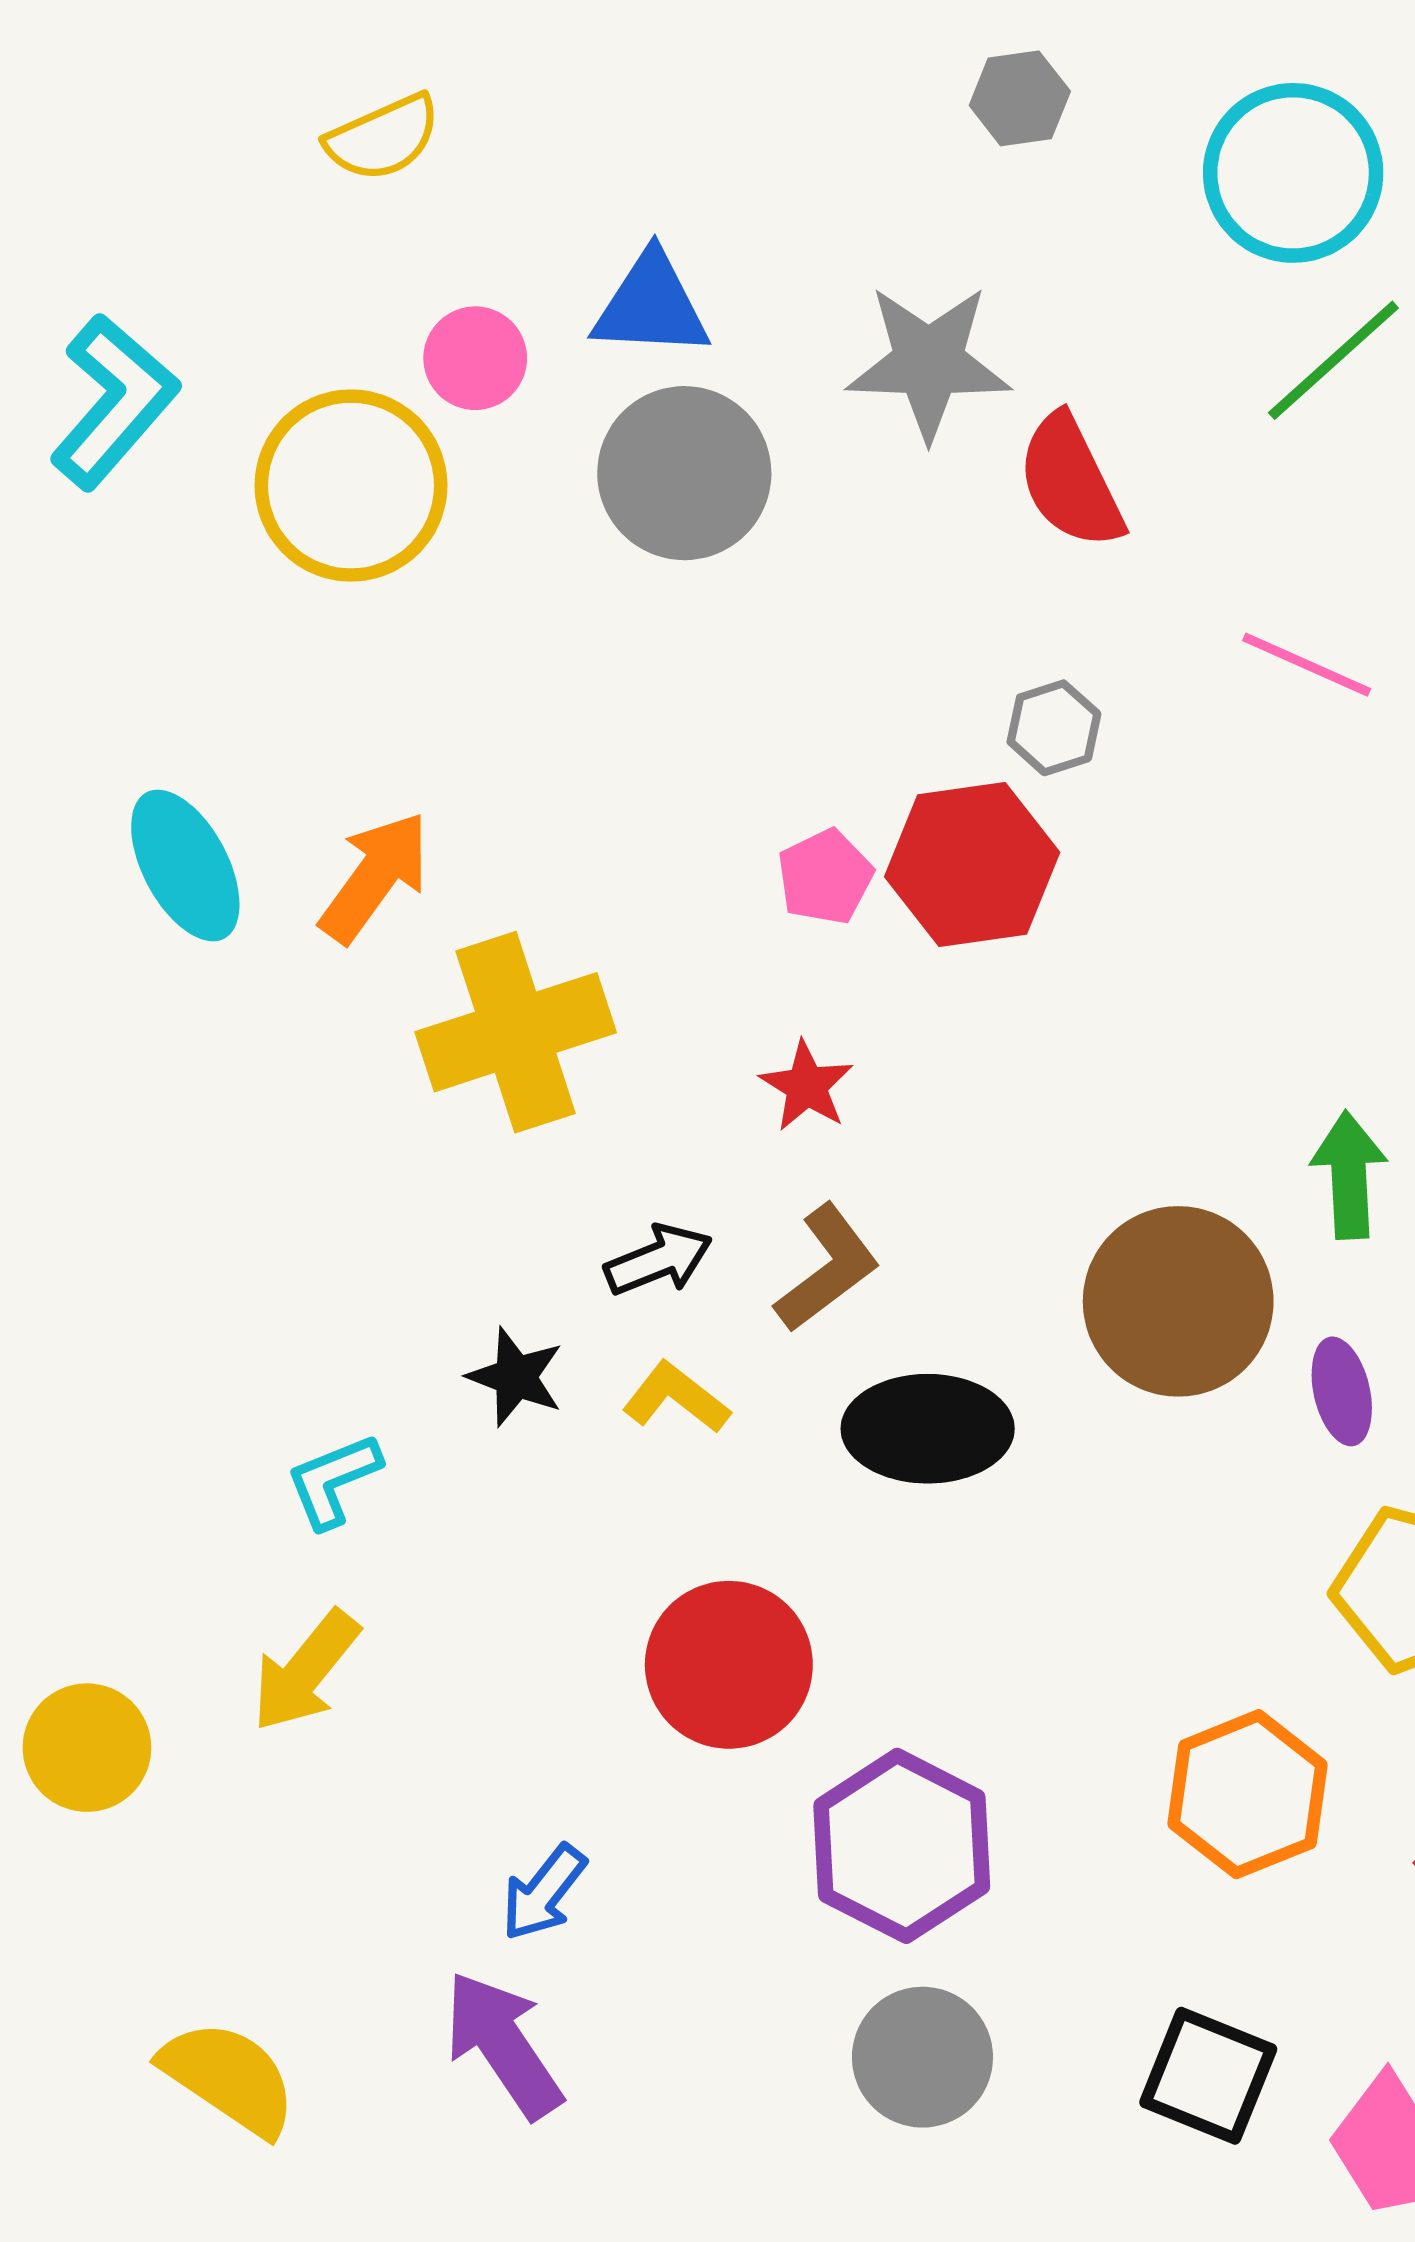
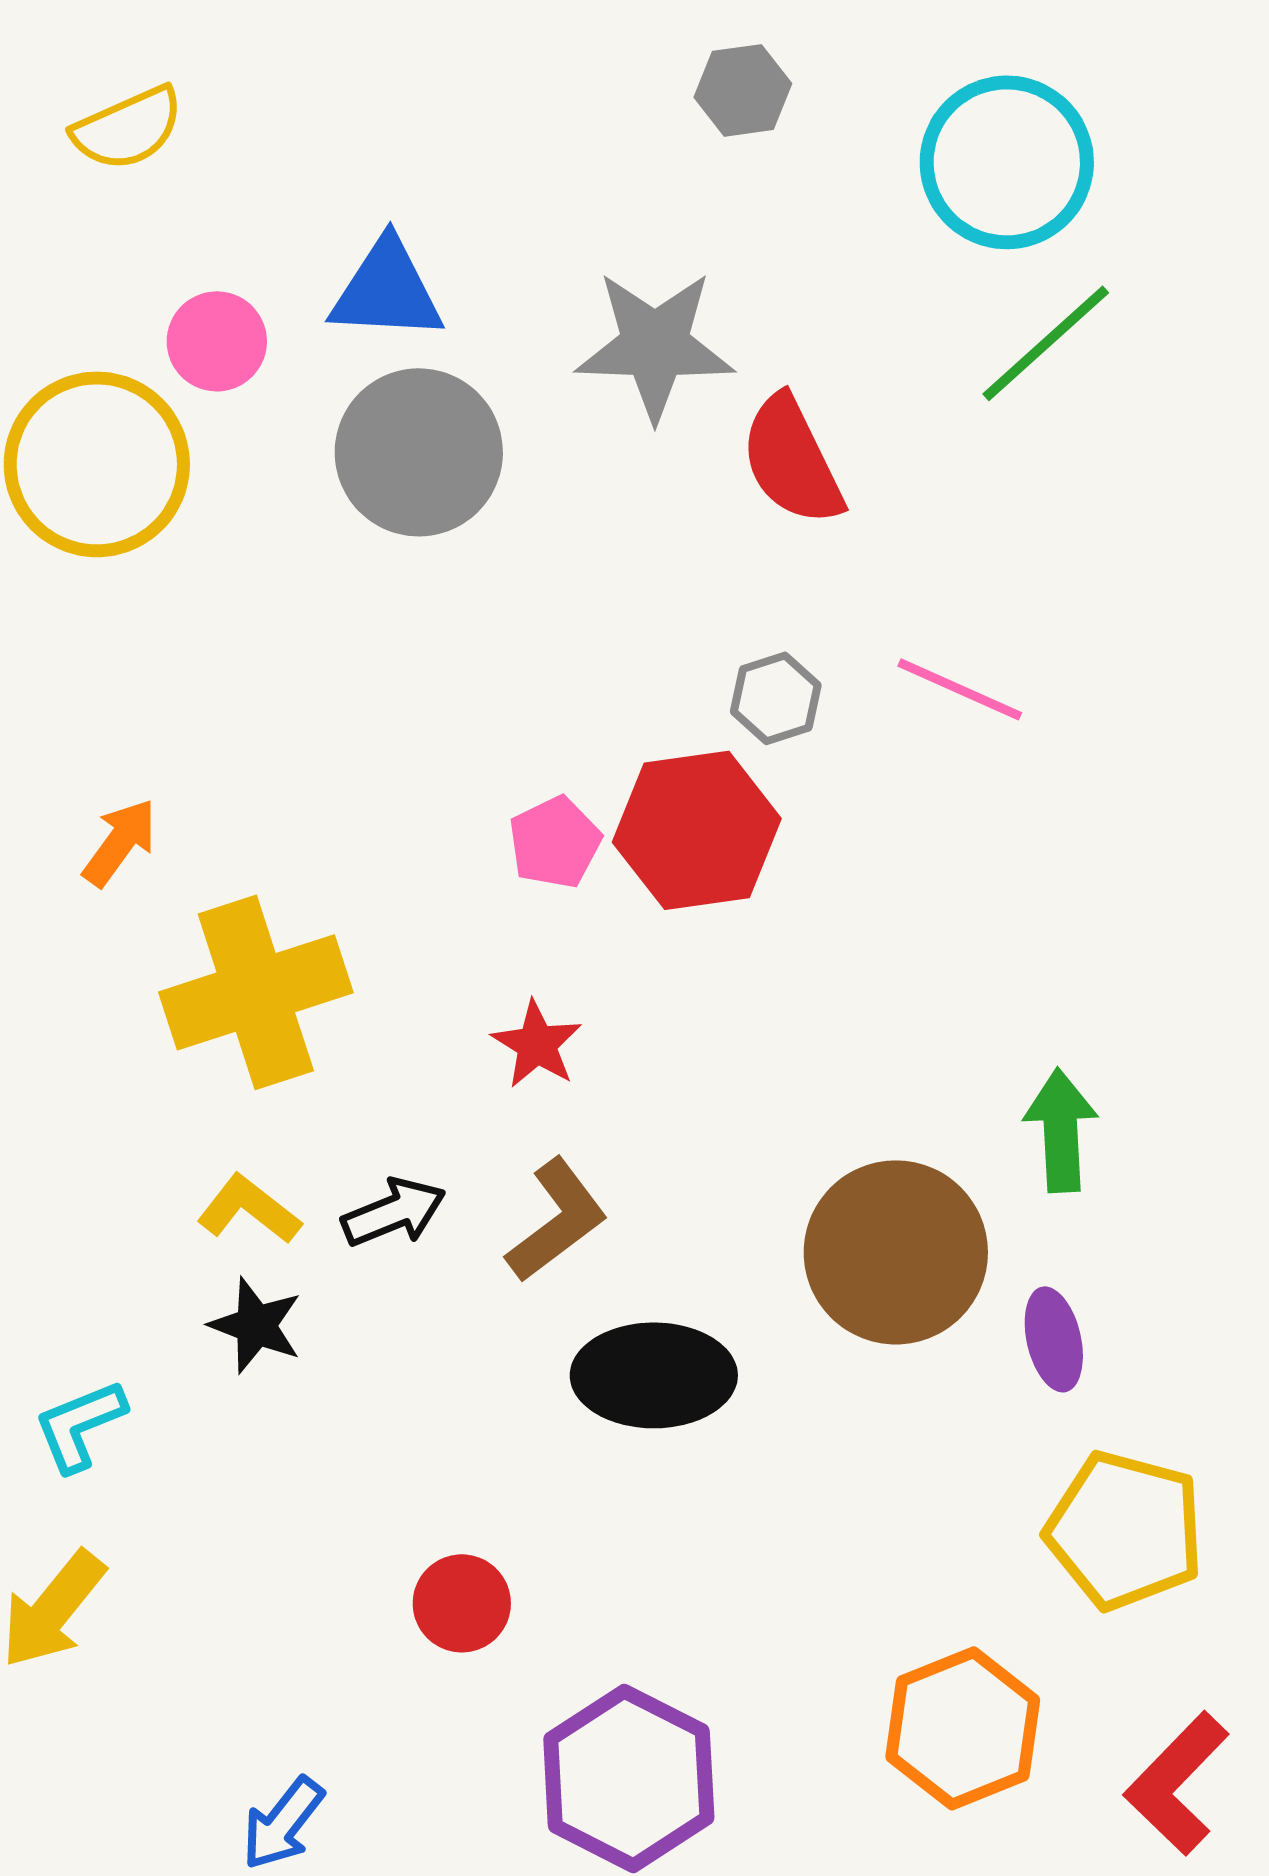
pink line: (1307, 665) -> (960, 689), moved
orange arrow: (375, 877) -> (120, 842), size x0.7
yellow L-shape: (676, 1398) -> (249, 1209), moved
red circle: (729, 1665) -> (462, 1603), size x0.6

